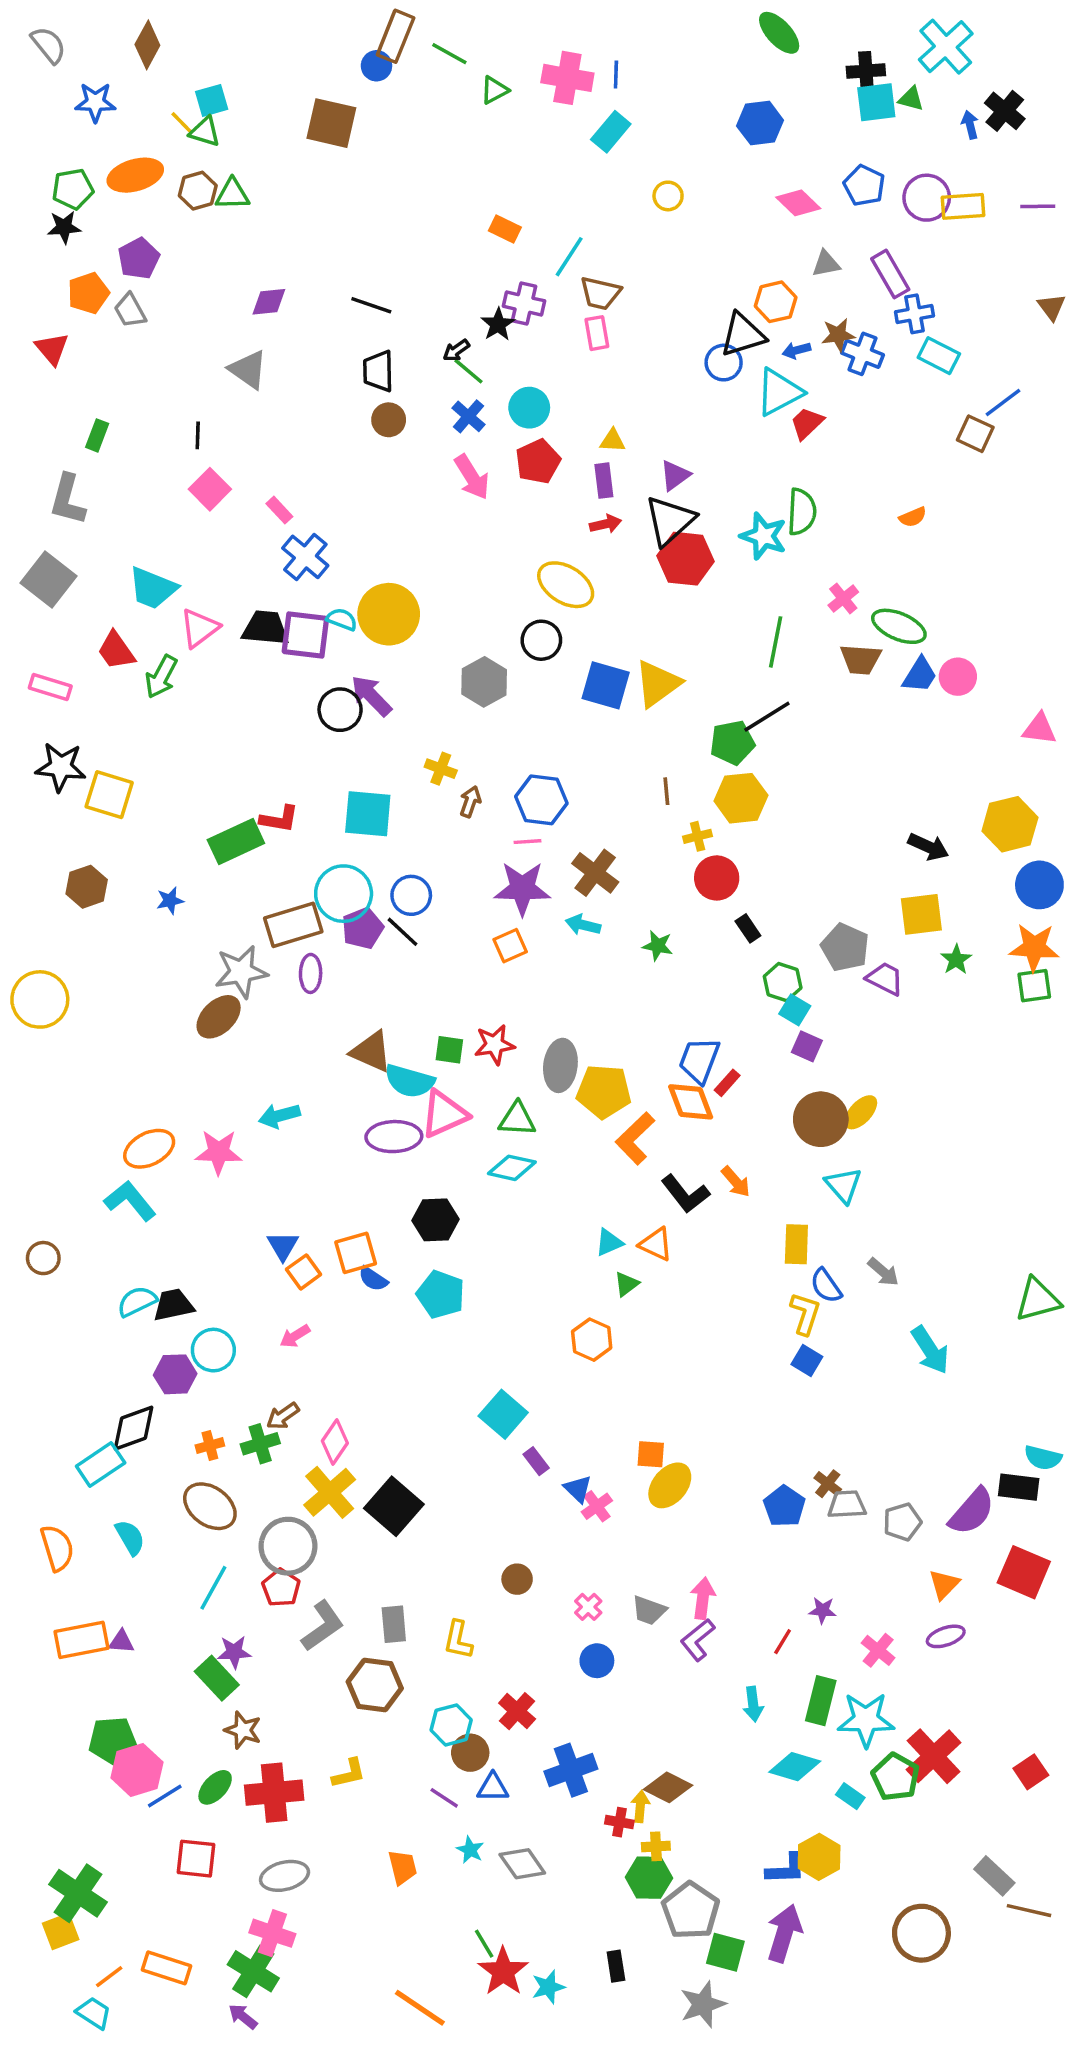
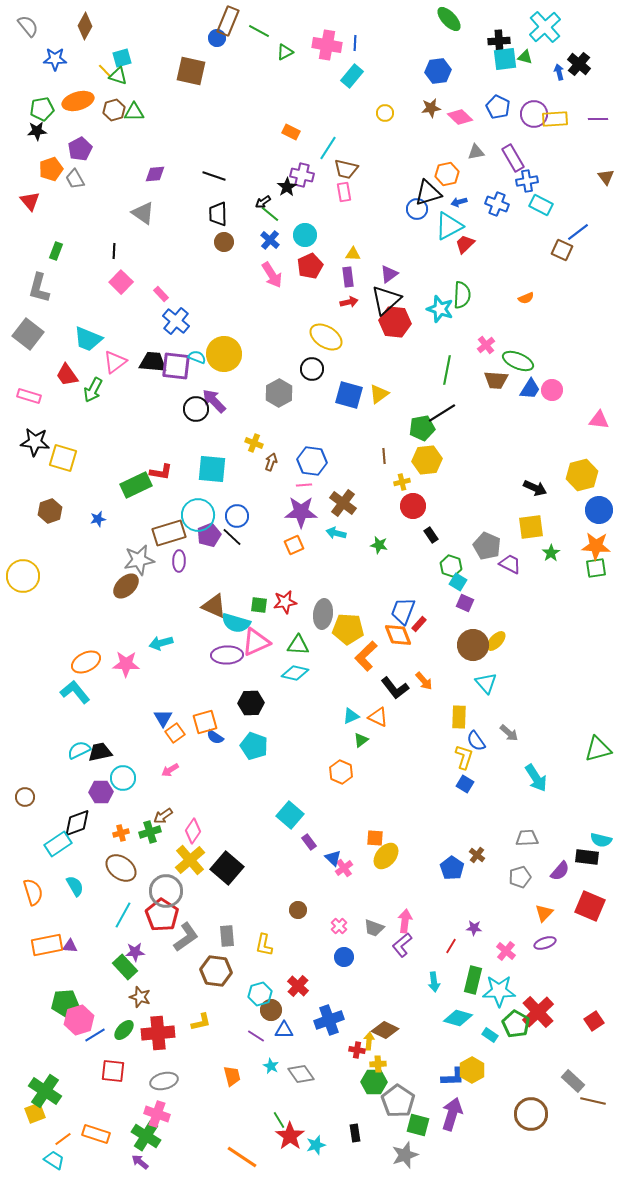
brown star: (838, 335) -> (431, 108), moved
yellow triangle: (658, 684) -> (379, 394), size x0.7
brown circle: (43, 1258) -> (25, 797), moved
gray trapezoid: (847, 1504) -> (527, 838), moved
purple semicircle: (972, 1511) -> (560, 871), size x0.7
red pentagon: (281, 1588) -> (162, 915), size x1.5

